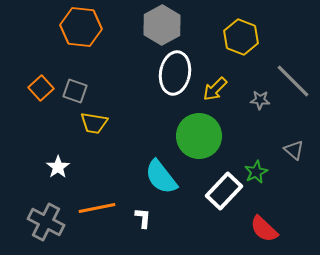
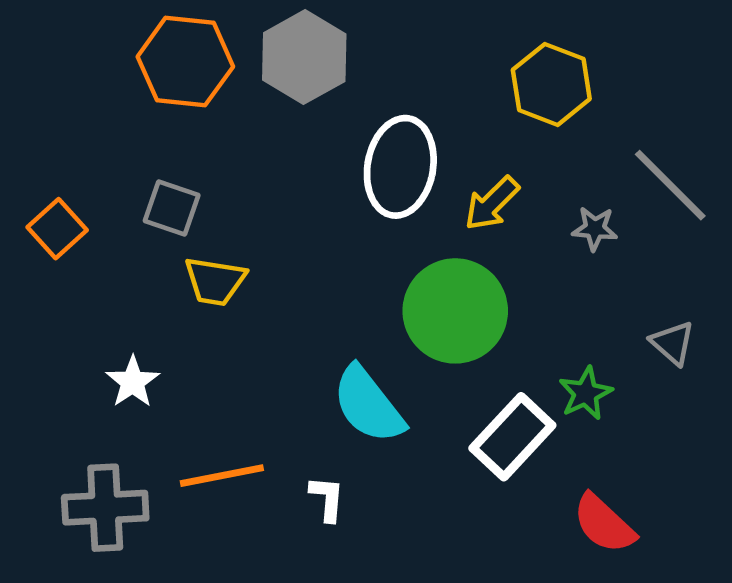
gray hexagon: (162, 25) -> (304, 57), moved
orange square: (41, 88) -> (57, 229), moved
gray cross: (46, 222) -> (105, 508), turned -30

